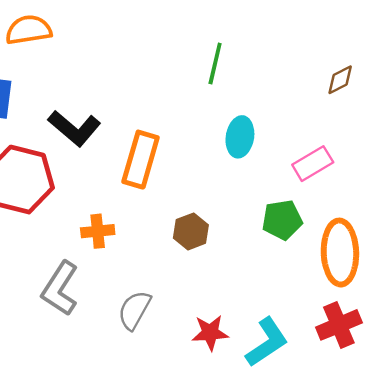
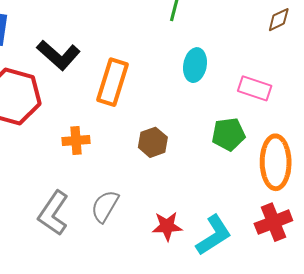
pink rectangle: (313, 164) -> (255, 88), turned 48
gray L-shape: (60, 288) -> (53, 213), moved

